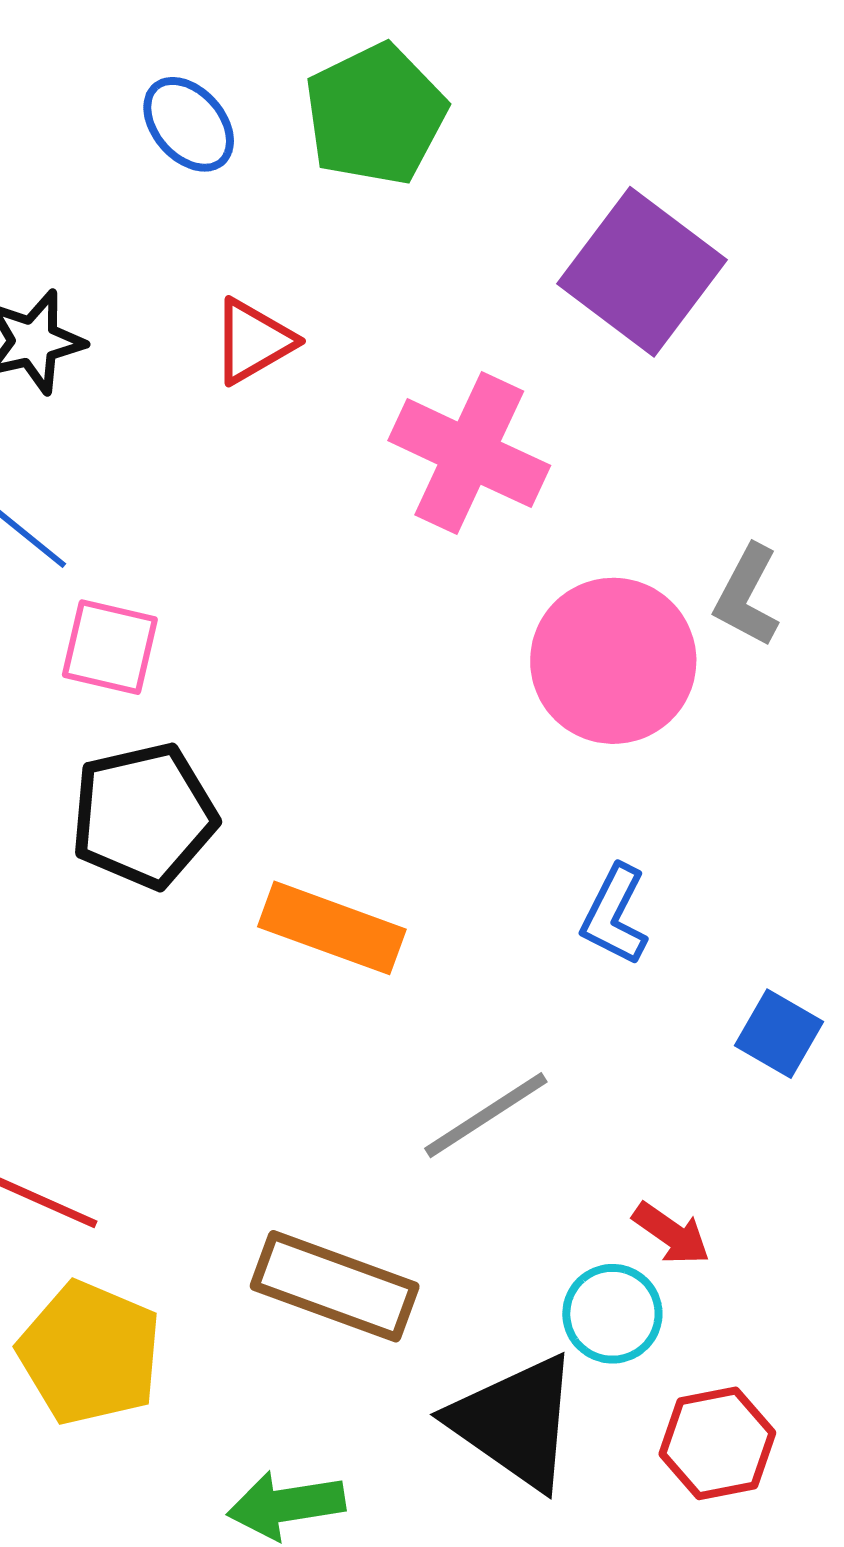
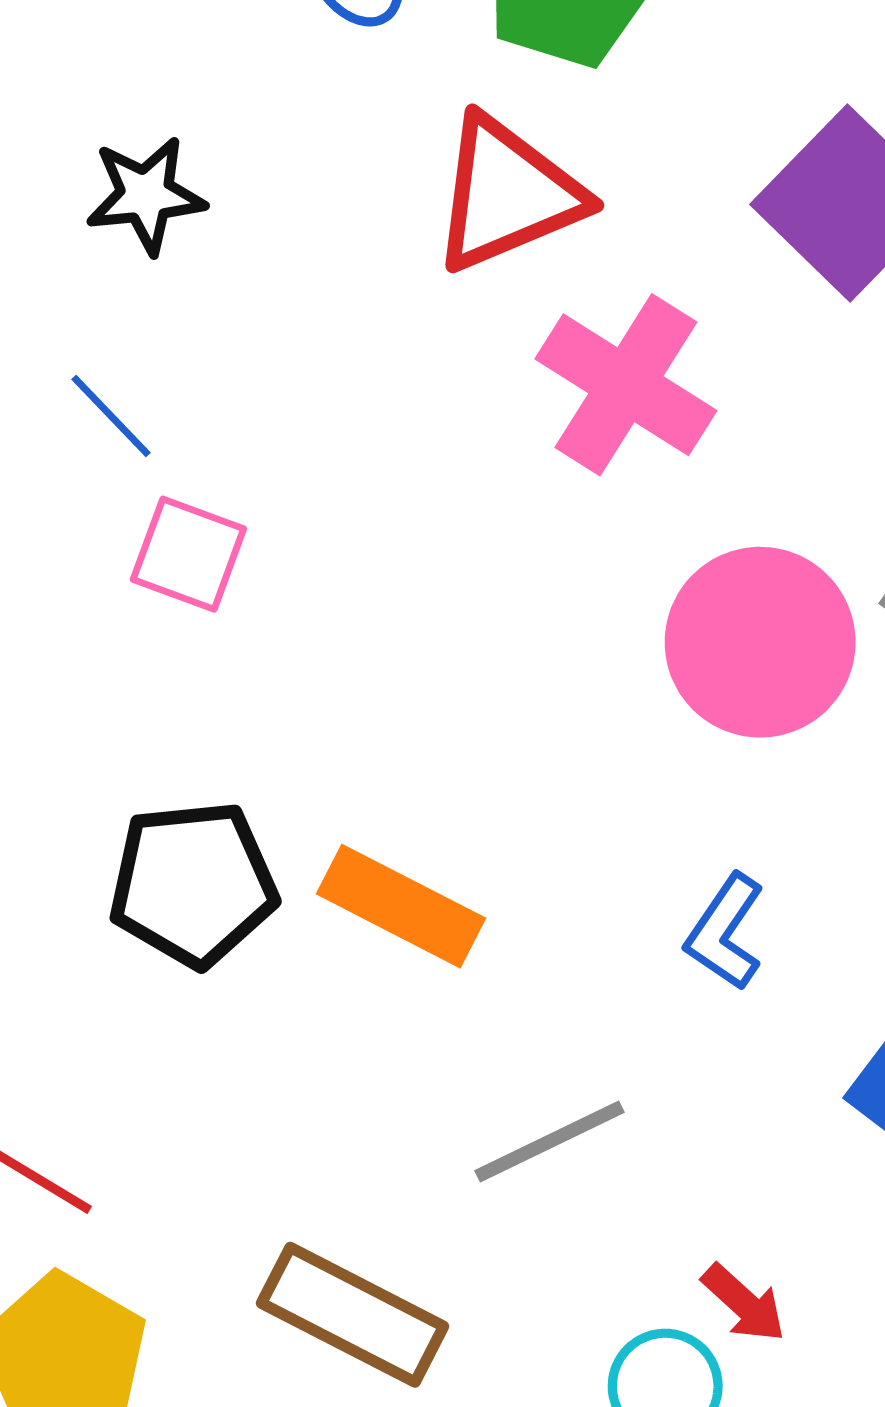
red triangle: (253, 341) -> (507, 194), moved, size x1.6
black pentagon: (144, 816) -> (193, 884), moved

